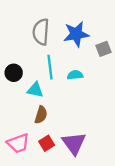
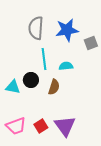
black circle: (14, 73) -> (31, 80), moved
cyan triangle: (35, 90) -> (13, 87), moved
brown semicircle: (41, 115) -> (54, 87), moved

